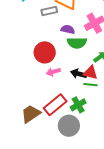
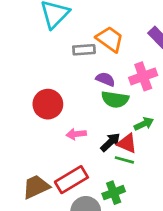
red circle: (45, 52) -> (48, 104), moved
black arrow: (79, 74) -> (110, 142), turned 112
green cross: (78, 105) -> (114, 193), moved

